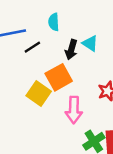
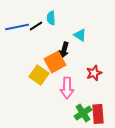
black line: (32, 47) -> (36, 26), moved
black arrow: (71, 50) -> (64, 50), moved

